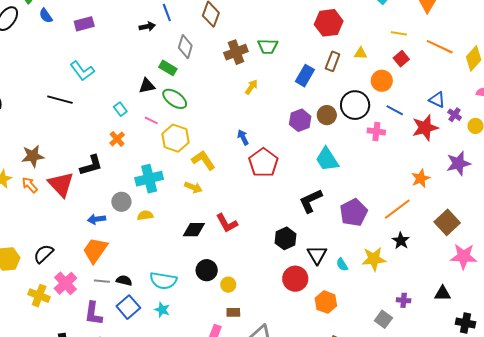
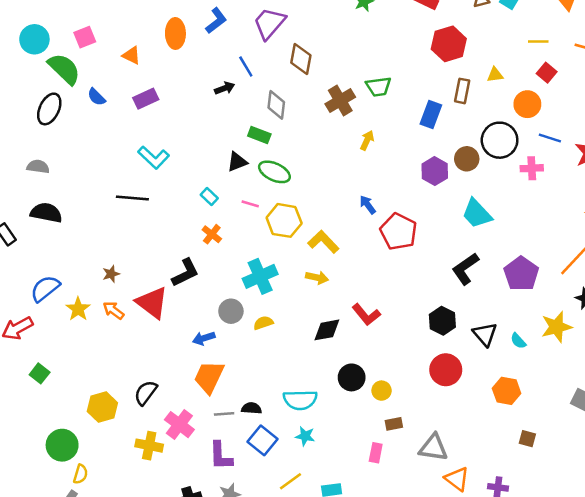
brown star: (33, 156) -> (111, 274), size x0.6
red circle: (295, 279) -> (446, 370), moved

